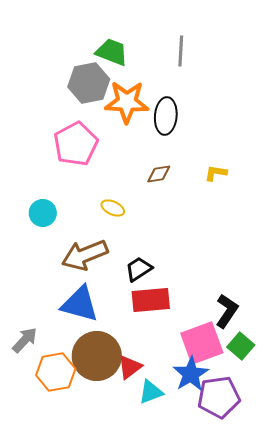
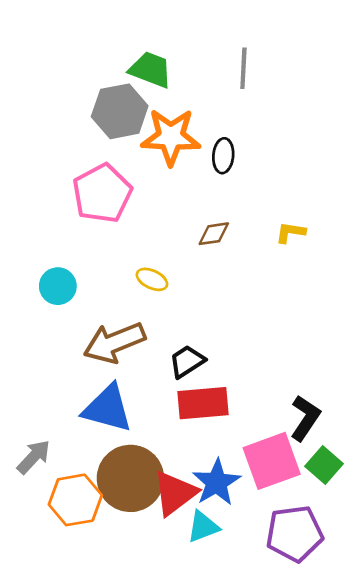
black ellipse: (166, 116) -> (223, 156), size x0.7
red triangle: (130, 367) -> (175, 493), size x1.4
blue star: (191, 374) -> (217, 482), moved

